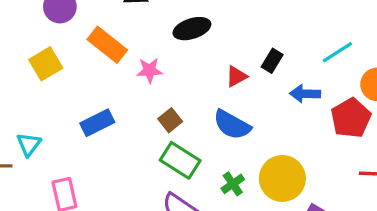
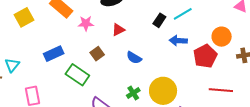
cyan line: (337, 52) -> (183, 14), moved
red triangle: (236, 76) -> (118, 30), moved
blue semicircle: (232, 125) -> (134, 58), size x0.7
green rectangle: (180, 160) -> (77, 75), moved

